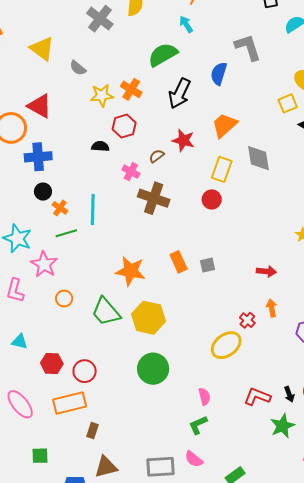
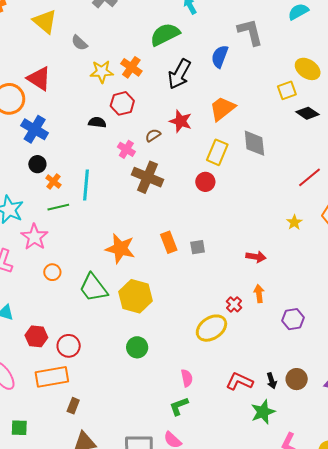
blue cross: (38, 157) -> (35, 129), turned 32
green circle: (153, 369) -> (137, 347), size x0.7

